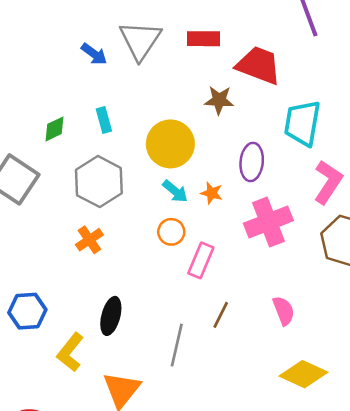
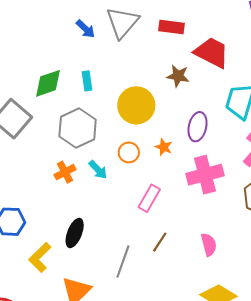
green diamond: (55, 129) -> (48, 83), size x1.5
cyan arrow: (175, 191) -> (98, 170), moved
orange circle: (171, 232) -> (129, 152), moved

